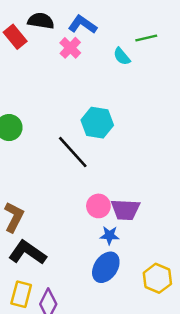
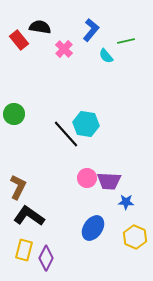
blue L-shape: (83, 25) -> (91, 30), moved, turned 95
cyan hexagon: (97, 123) -> (86, 124), moved
blue star: (109, 235) -> (126, 202), moved

